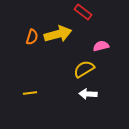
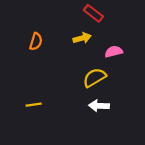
yellow arrow: (58, 34) -> (82, 38), moved, size x0.6

